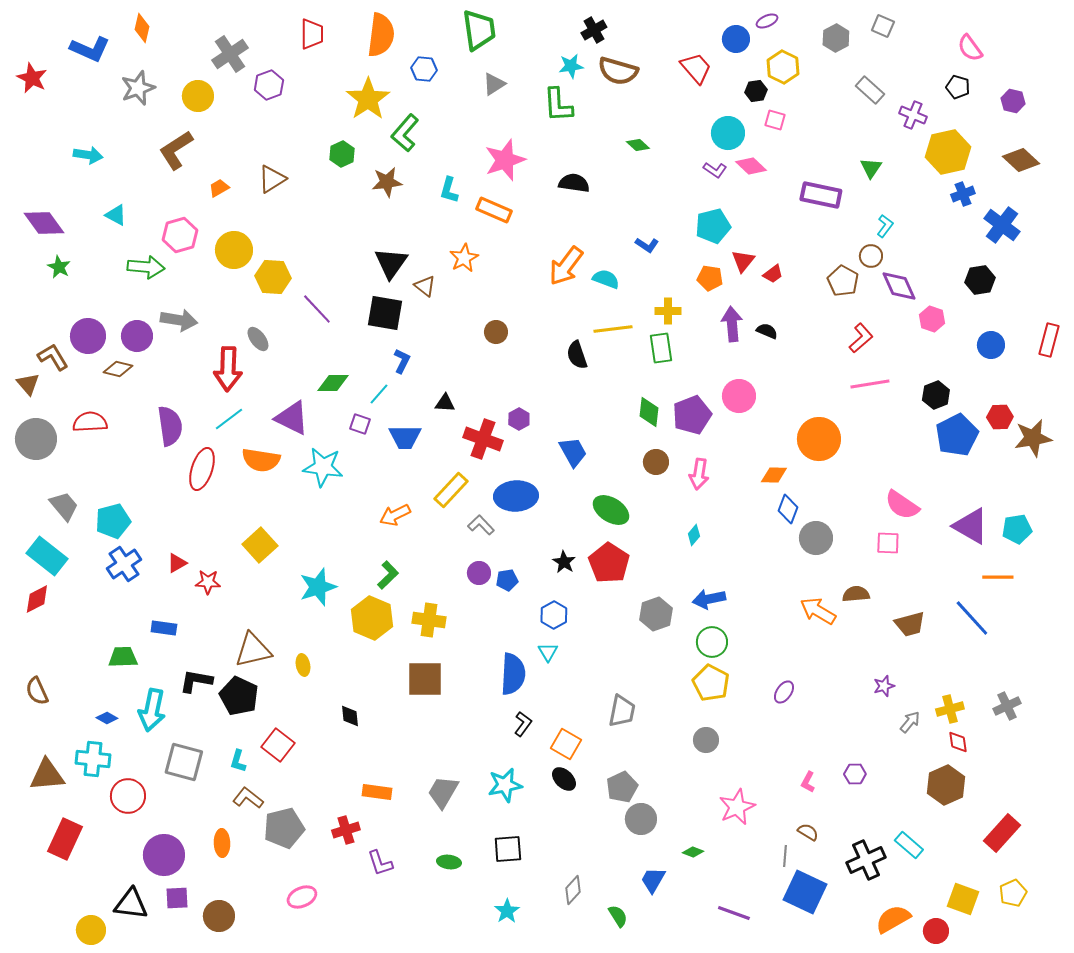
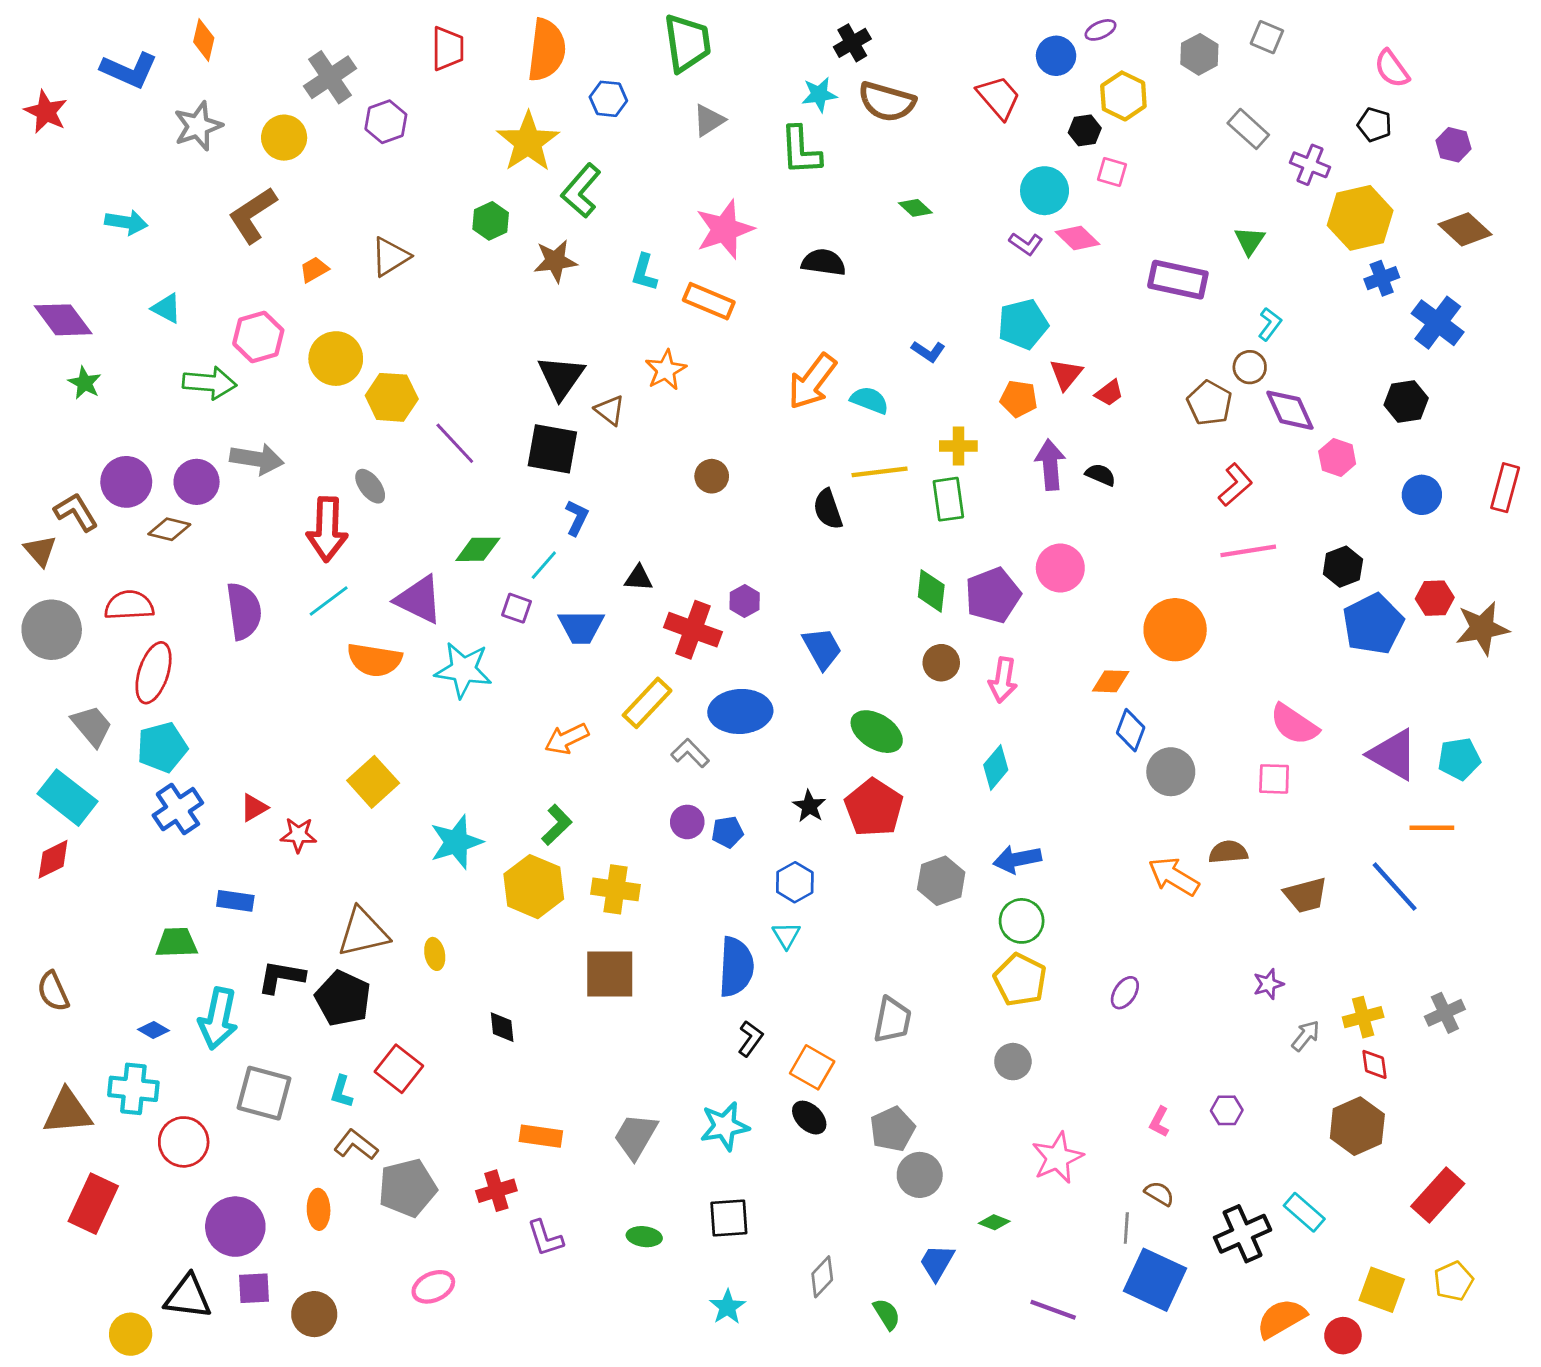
red ellipse: (202, 469) -> (154, 673), moved
cyan diamond: (694, 535) -> (996, 767), size x1.4

